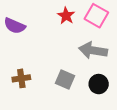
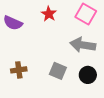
red star: (66, 16) -> (49, 14), moved

